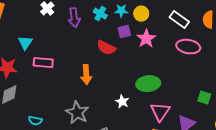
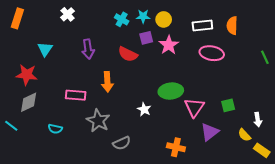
purple arrow: (74, 18) -> (88, 49), moved
white rectangle: (179, 20) -> (202, 26), turned -42
pink rectangle: (43, 63) -> (76, 95), moved
green square: (204, 98) -> (228, 105), turned -32
pink triangle: (160, 112) -> (194, 107), moved

